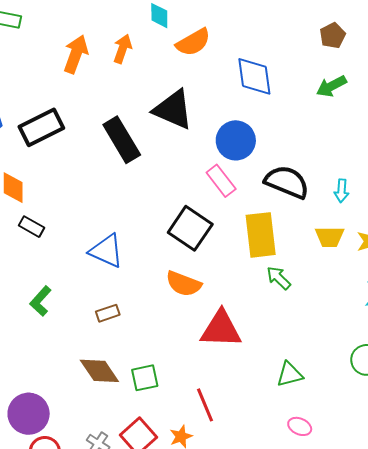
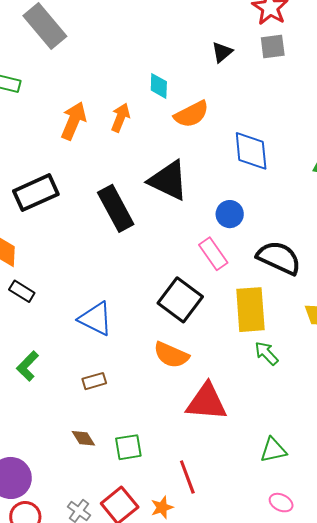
blue circle: (236, 140) -> (230, 214), size x0.7
brown diamond: (99, 371) -> (83, 438), size x0.6

